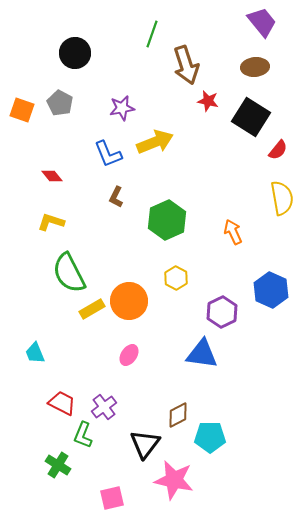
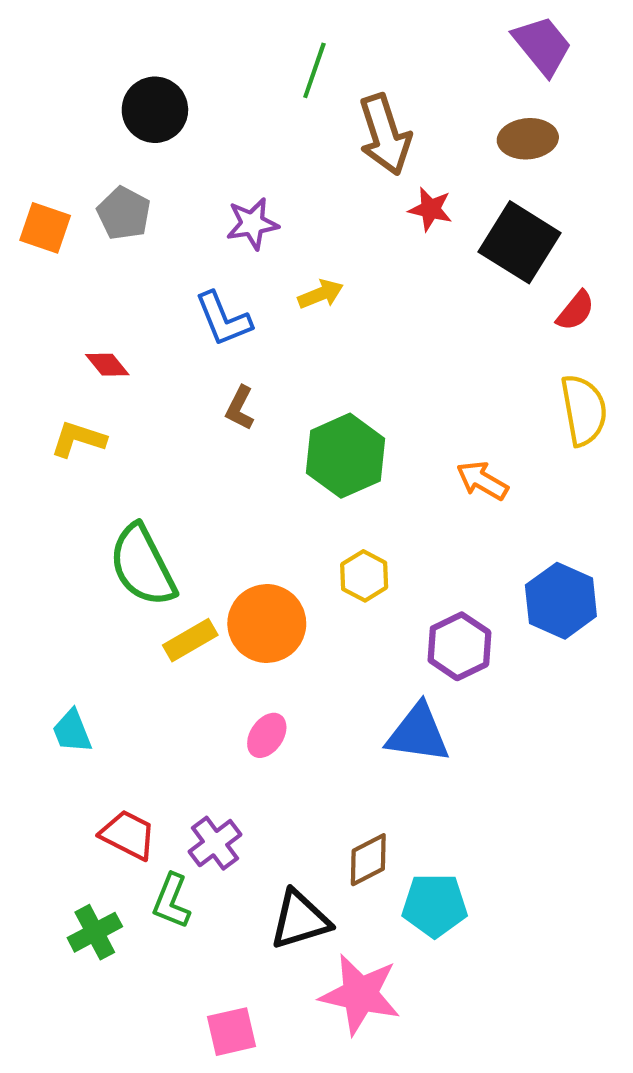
yellow arrow: (155, 142) -> (321, 294), size x0.6
yellow L-shape: (51, 222) -> (78, 439), moved
orange arrow: (233, 232) -> (482, 481), turned -35
black triangle: (145, 444) -> (300, 920), turned 36
green cross: (58, 465) -> (95, 932), moved, turned 30

